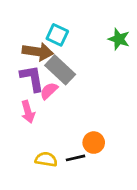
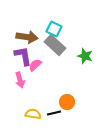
cyan square: (57, 35) -> (54, 29), moved
green star: (119, 39) -> (85, 56), moved
gray rectangle: (60, 70) -> (55, 45), moved

